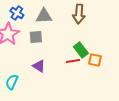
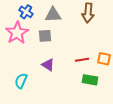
green rectangle: (81, 50) -> (90, 80), moved, turned -42

